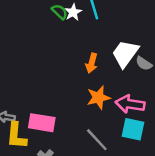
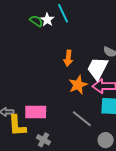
white trapezoid: (125, 54) -> (98, 68), moved

